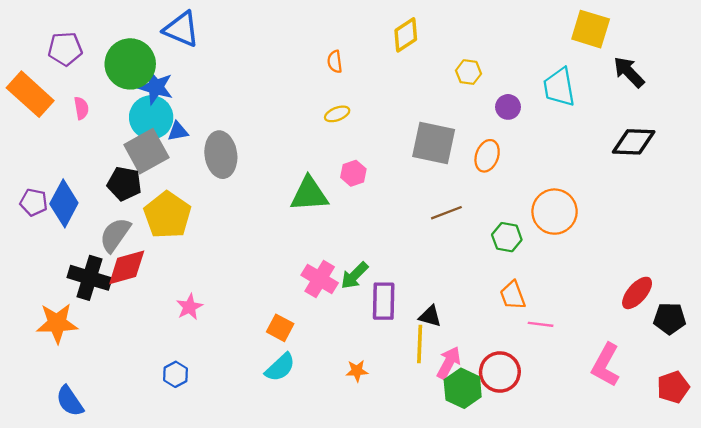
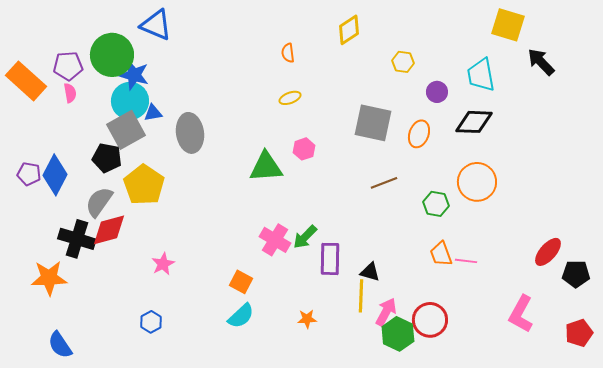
purple pentagon: (65, 49) -> (68, 66), moved
black diamond: (634, 142) -> (474, 122), moved
pink line: (541, 324) -> (466, 261), moved

